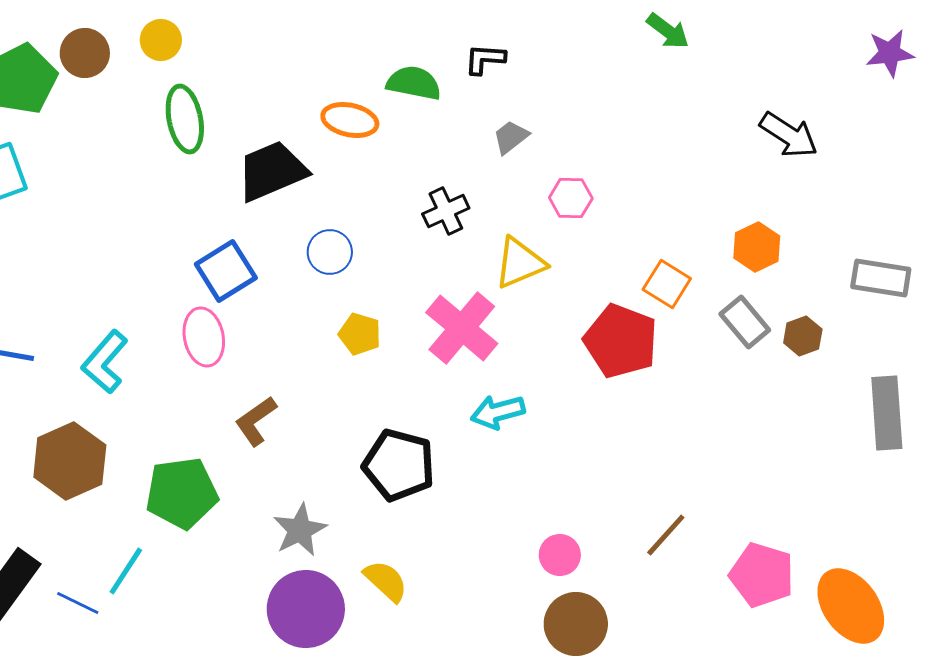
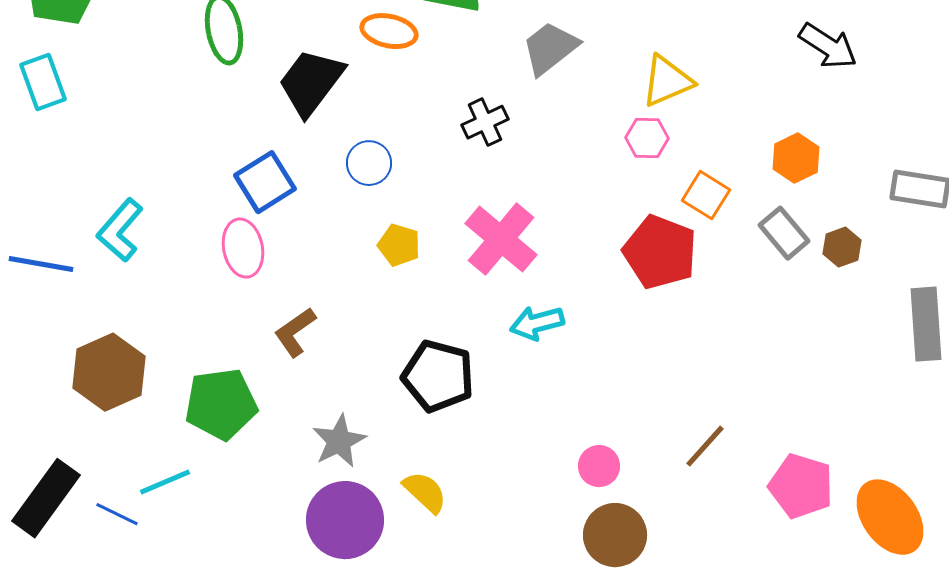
gray trapezoid: (511, 137) -> (550, 48), size x1.6
black trapezoid: (272, 171) -> (311, 82), turned -30
pink hexagon: (571, 198) -> (647, 138), moved
yellow triangle: (520, 263) -> (667, 81), moved
cyan L-shape: (105, 362) -> (120, 230), moved
cyan line: (126, 571) -> (165, 482), turned 34

